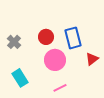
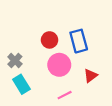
gray cross: (14, 42) -> (15, 60), moved
red triangle: (92, 59) -> (91, 76), moved

